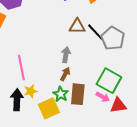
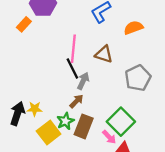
black line: (95, 32) -> (72, 69), moved
pink line: (21, 67) -> (73, 49), moved
yellow square: (49, 108) -> (49, 133), turned -30

